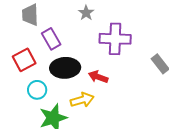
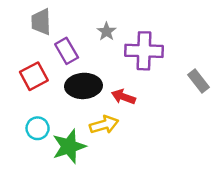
gray star: (86, 13) -> (106, 31), moved
cyan circle: (37, 90) -> (38, 128), moved

